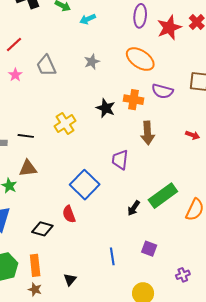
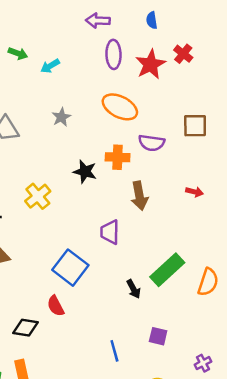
black arrow: (134, 208) -> (134, 289), turned -56

